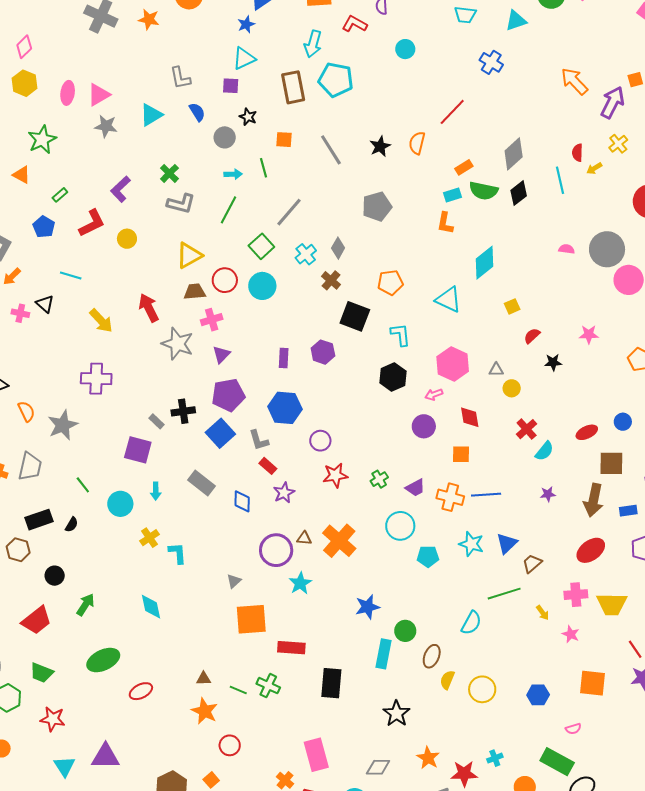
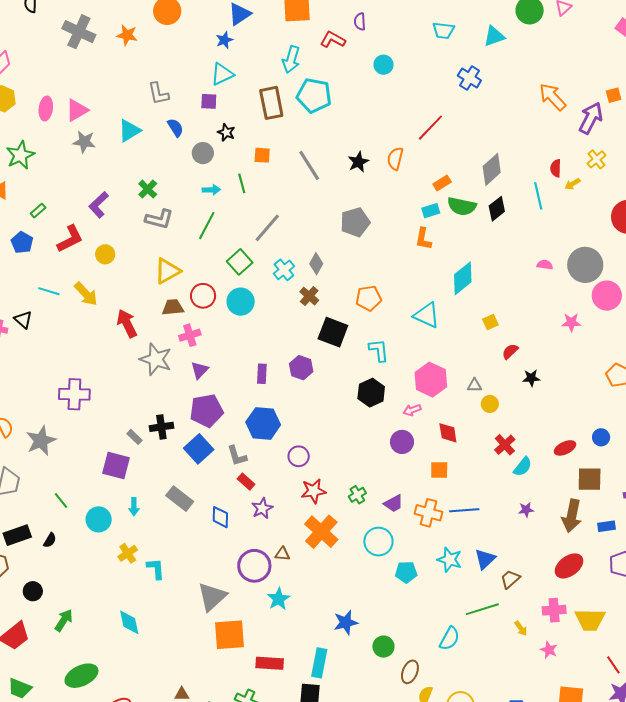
yellow arrow: (101, 321) -> (86, 294), moved
pink star: (589, 334) -> (571, 322), moved
orange cross: (339, 541) -> (321, 532), moved
gray triangle: (234, 581) -> (212, 597), size x2.0
cyan rectangle: (383, 654) -> (319, 663), moved

